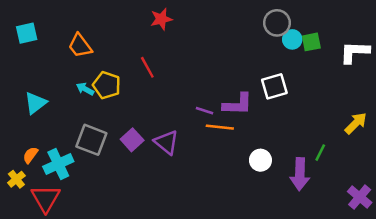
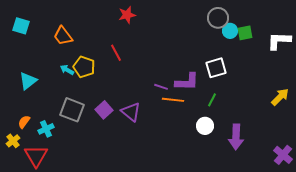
cyan square: (27, 33) -> (21, 26), turned 30
green line: (320, 153) -> (212, 100), moved
cyan cross: (58, 164) -> (46, 129), size x0.7

